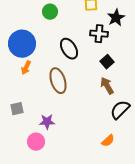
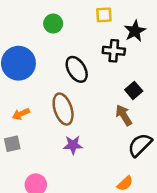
black square: (107, 62) -> (134, 90), moved
orange arrow: (26, 68) -> (21, 114), moved, turned 40
purple star: (47, 122) -> (73, 145), moved

